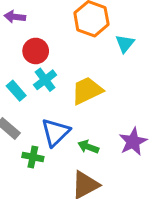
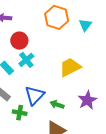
cyan triangle: (125, 44) -> (85, 25), moved
yellow trapezoid: (87, 91) -> (70, 67), moved

